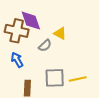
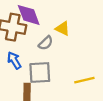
gray square: (55, 78) -> (40, 73), moved

